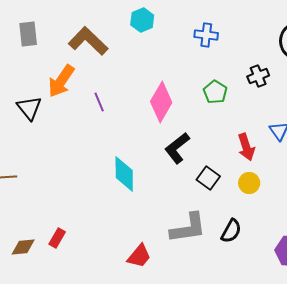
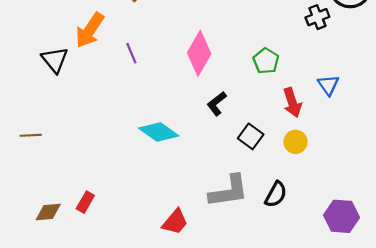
black cross: (258, 76) -> (317, 17), moved
green pentagon: (215, 92) -> (266, 61), moved
black L-shape: (177, 148) -> (217, 104), size x0.7
cyan diamond: (124, 174) -> (159, 132), turned -54

